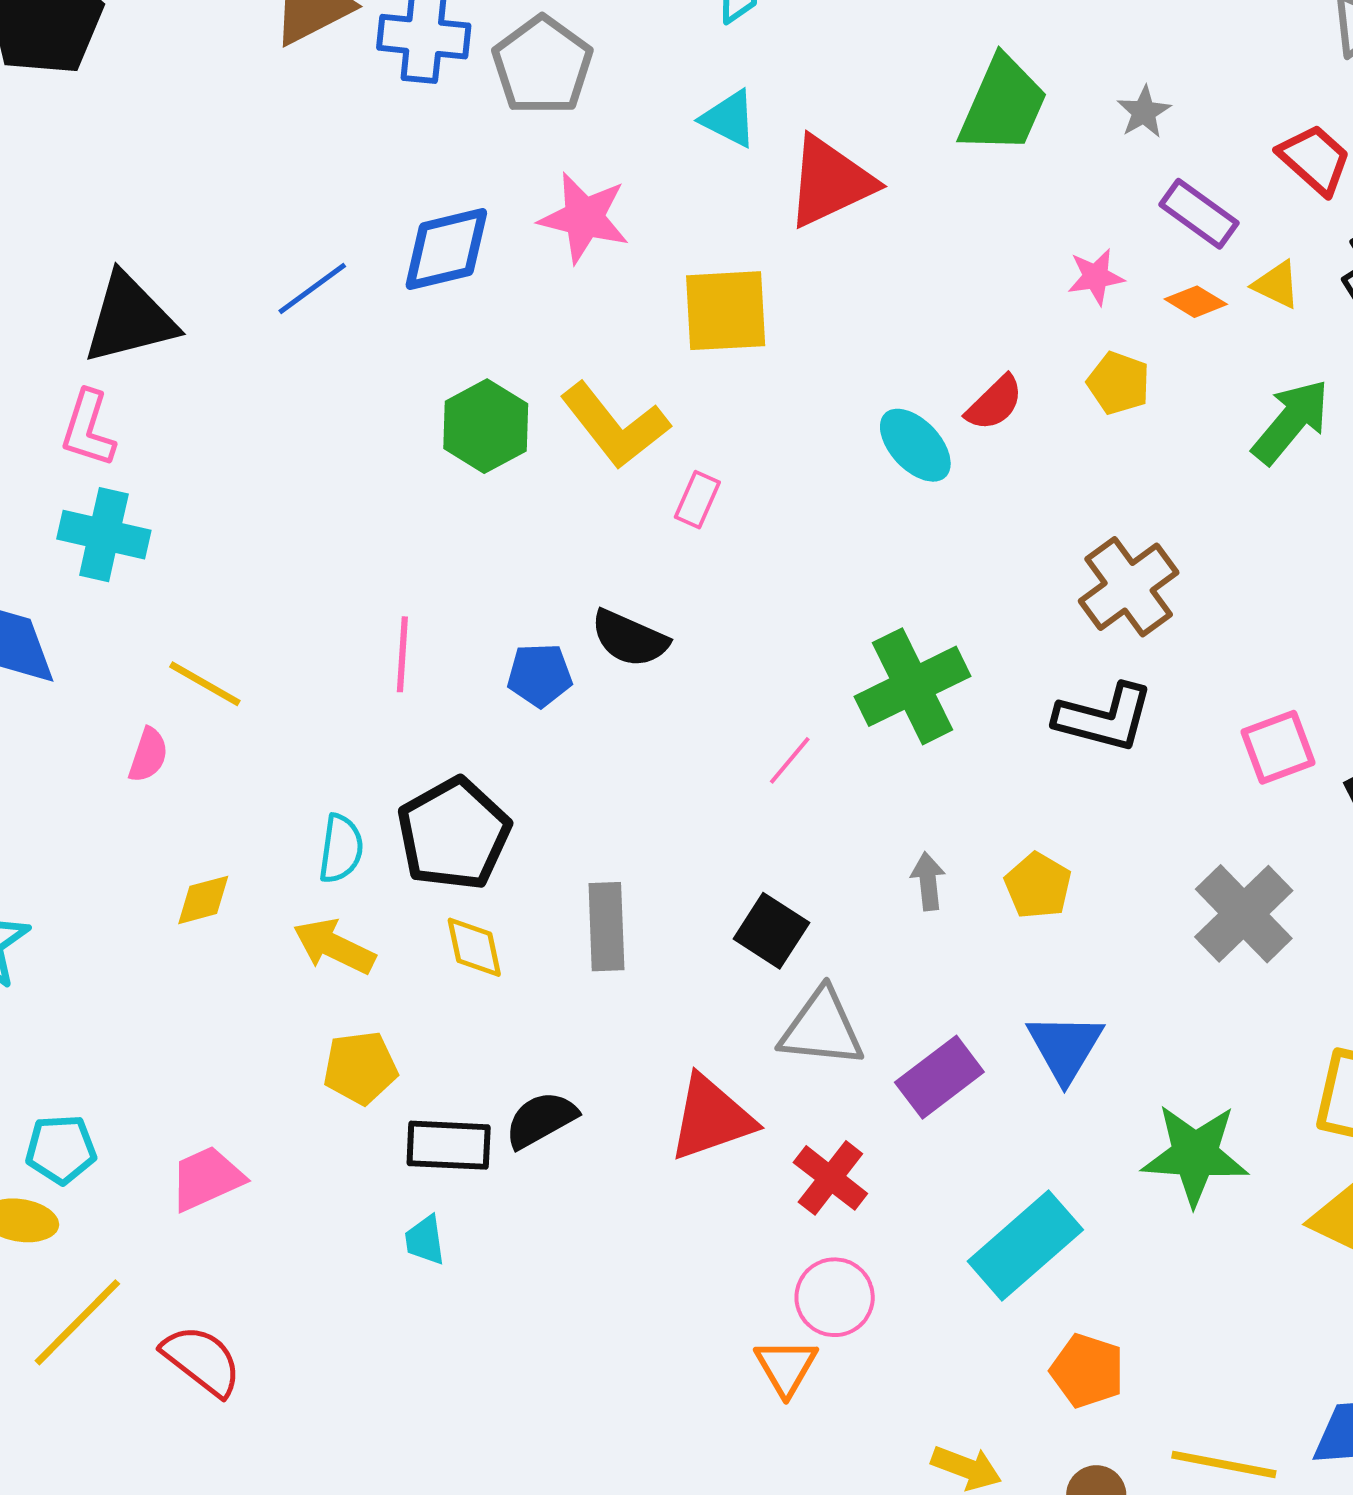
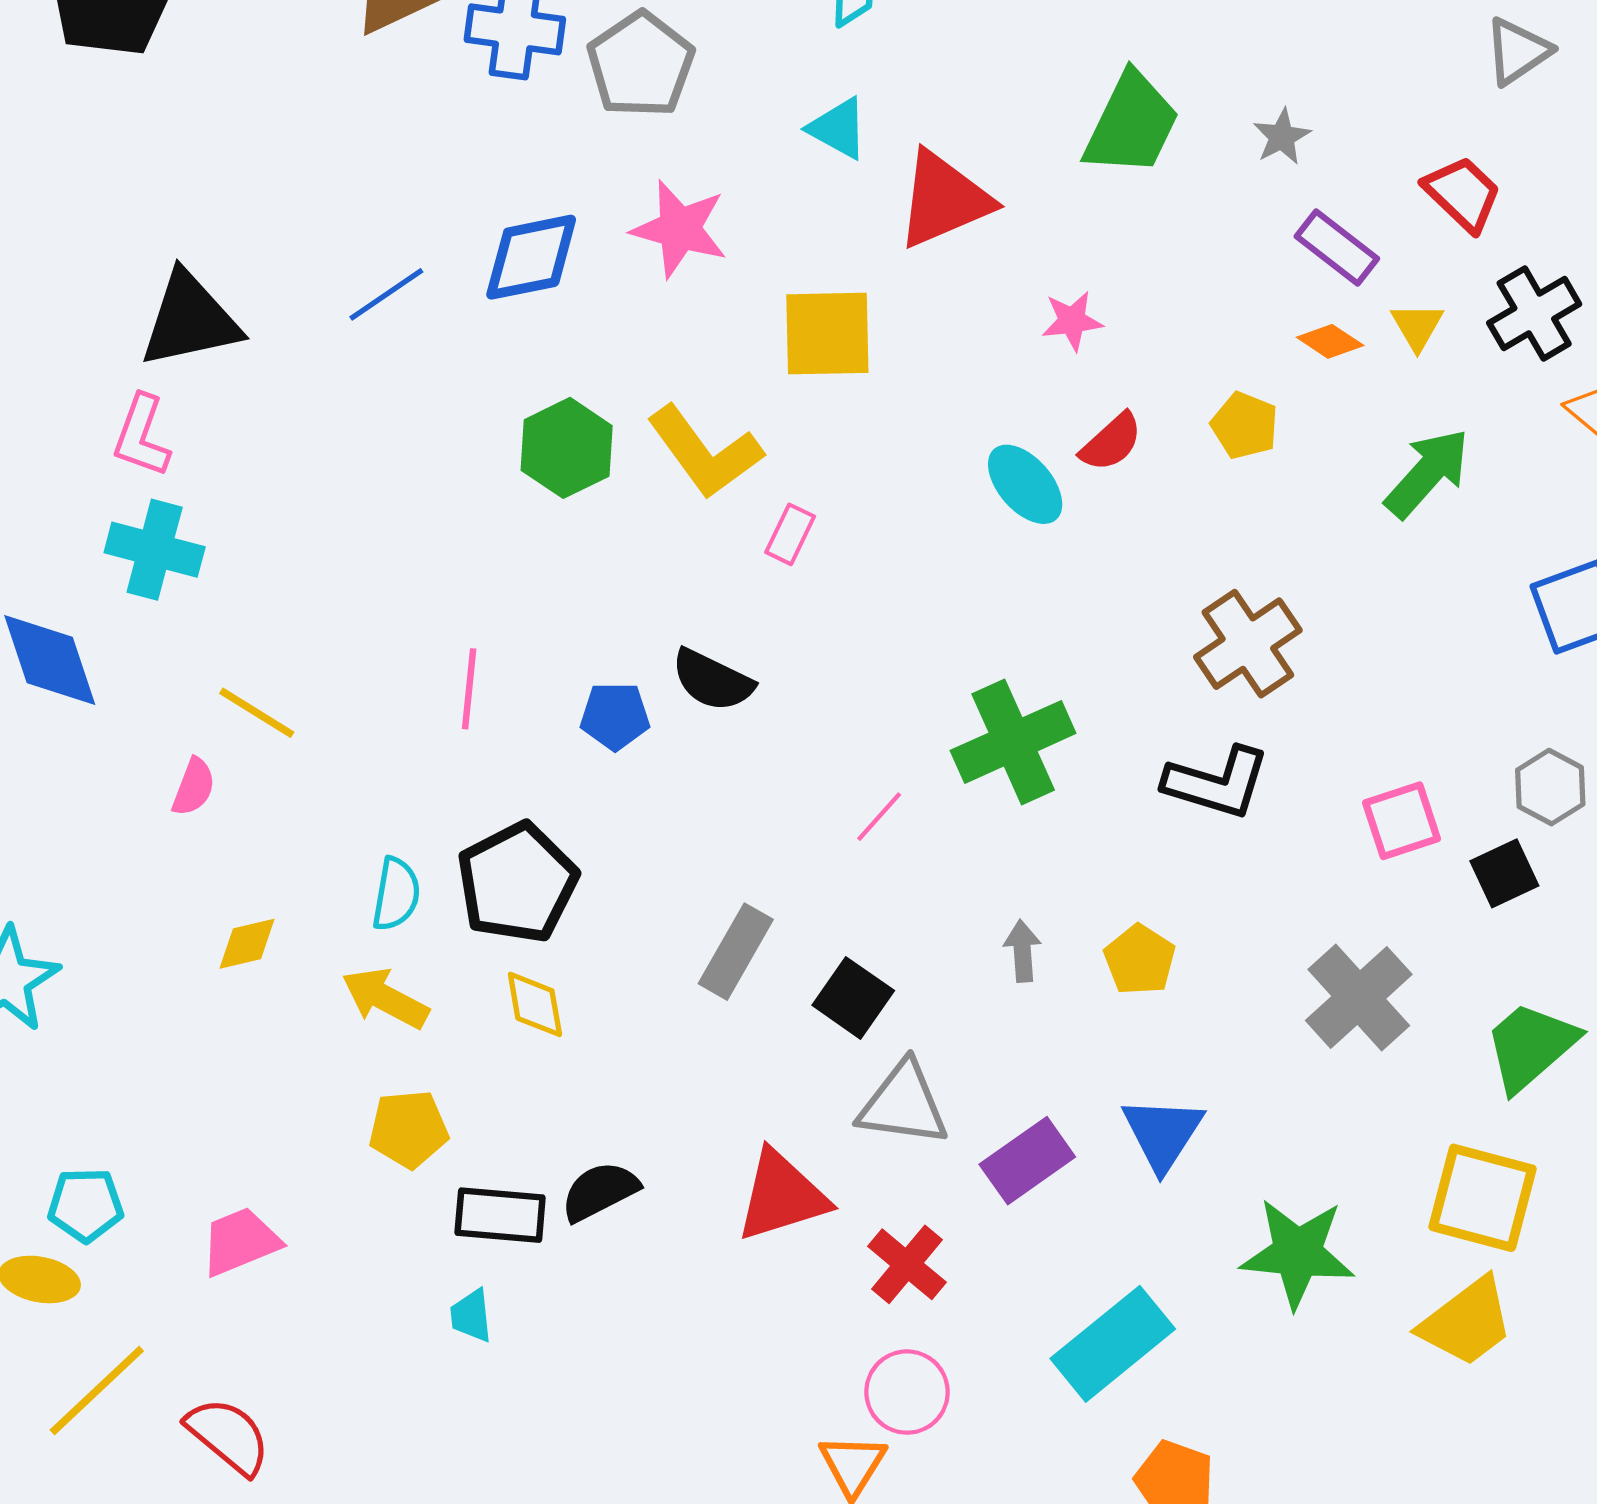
pink star: (1096, 277) -> (1072, 321), moved
yellow triangle: (1277, 285) -> (1417, 326), turned 32
gray rectangle: (606, 927) -> (736, 952), moved, turned 30

